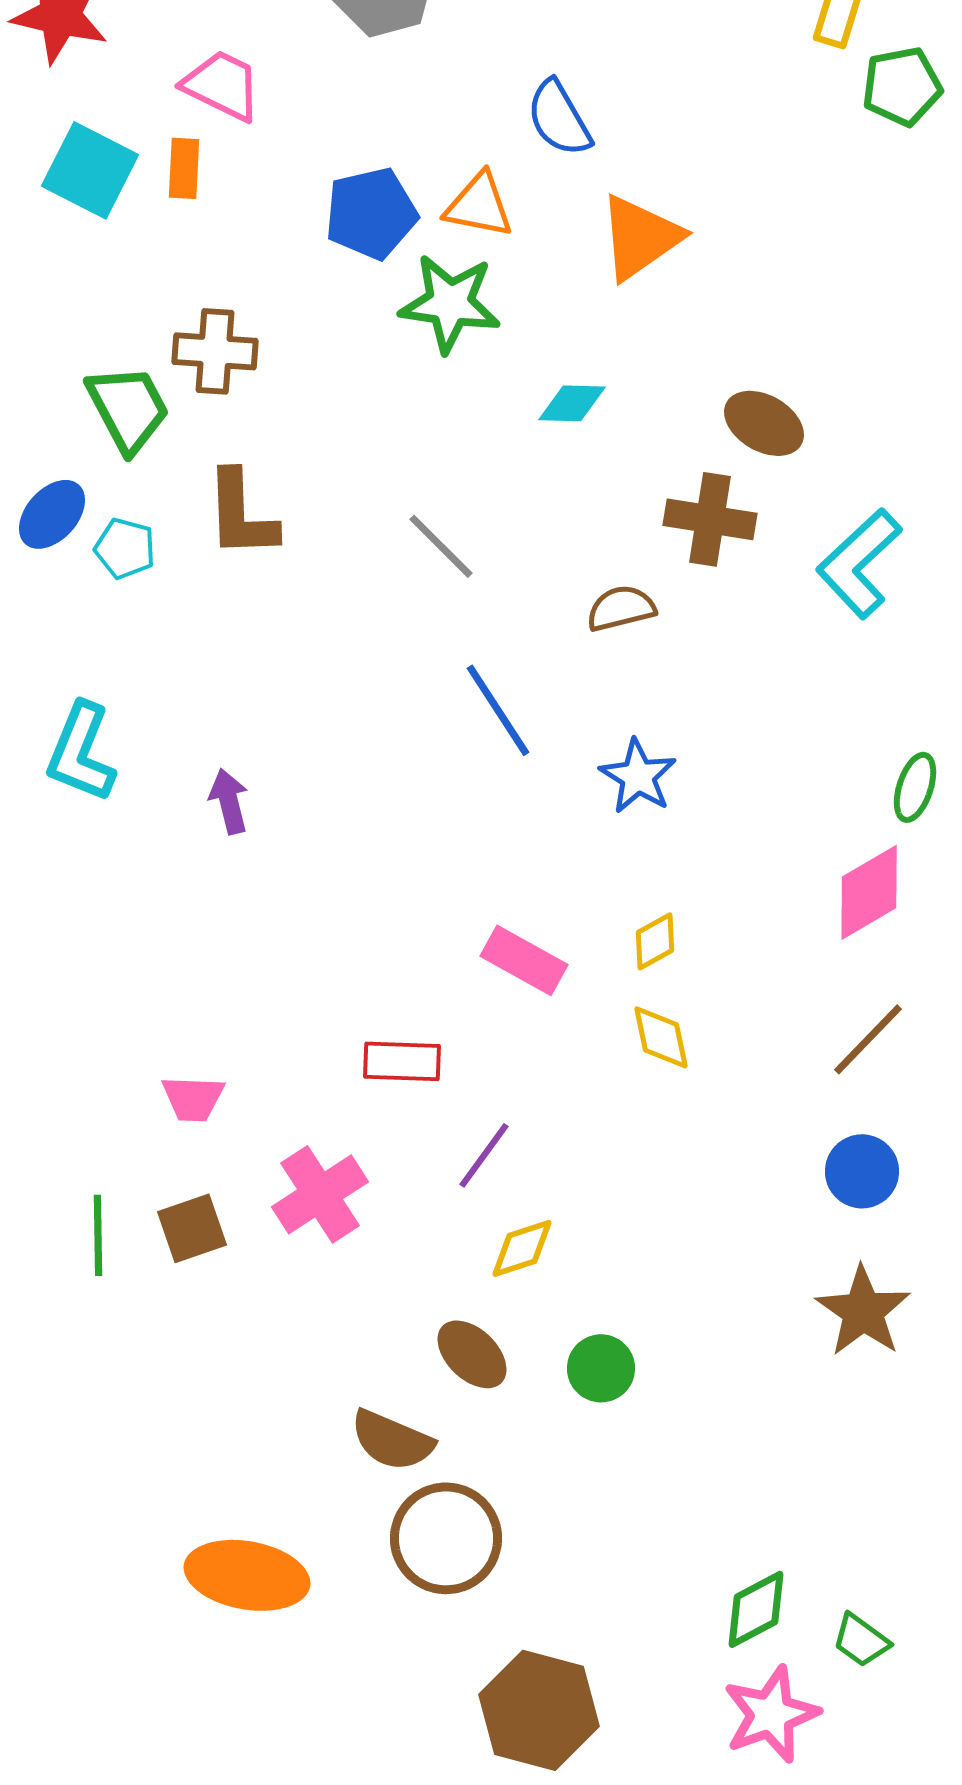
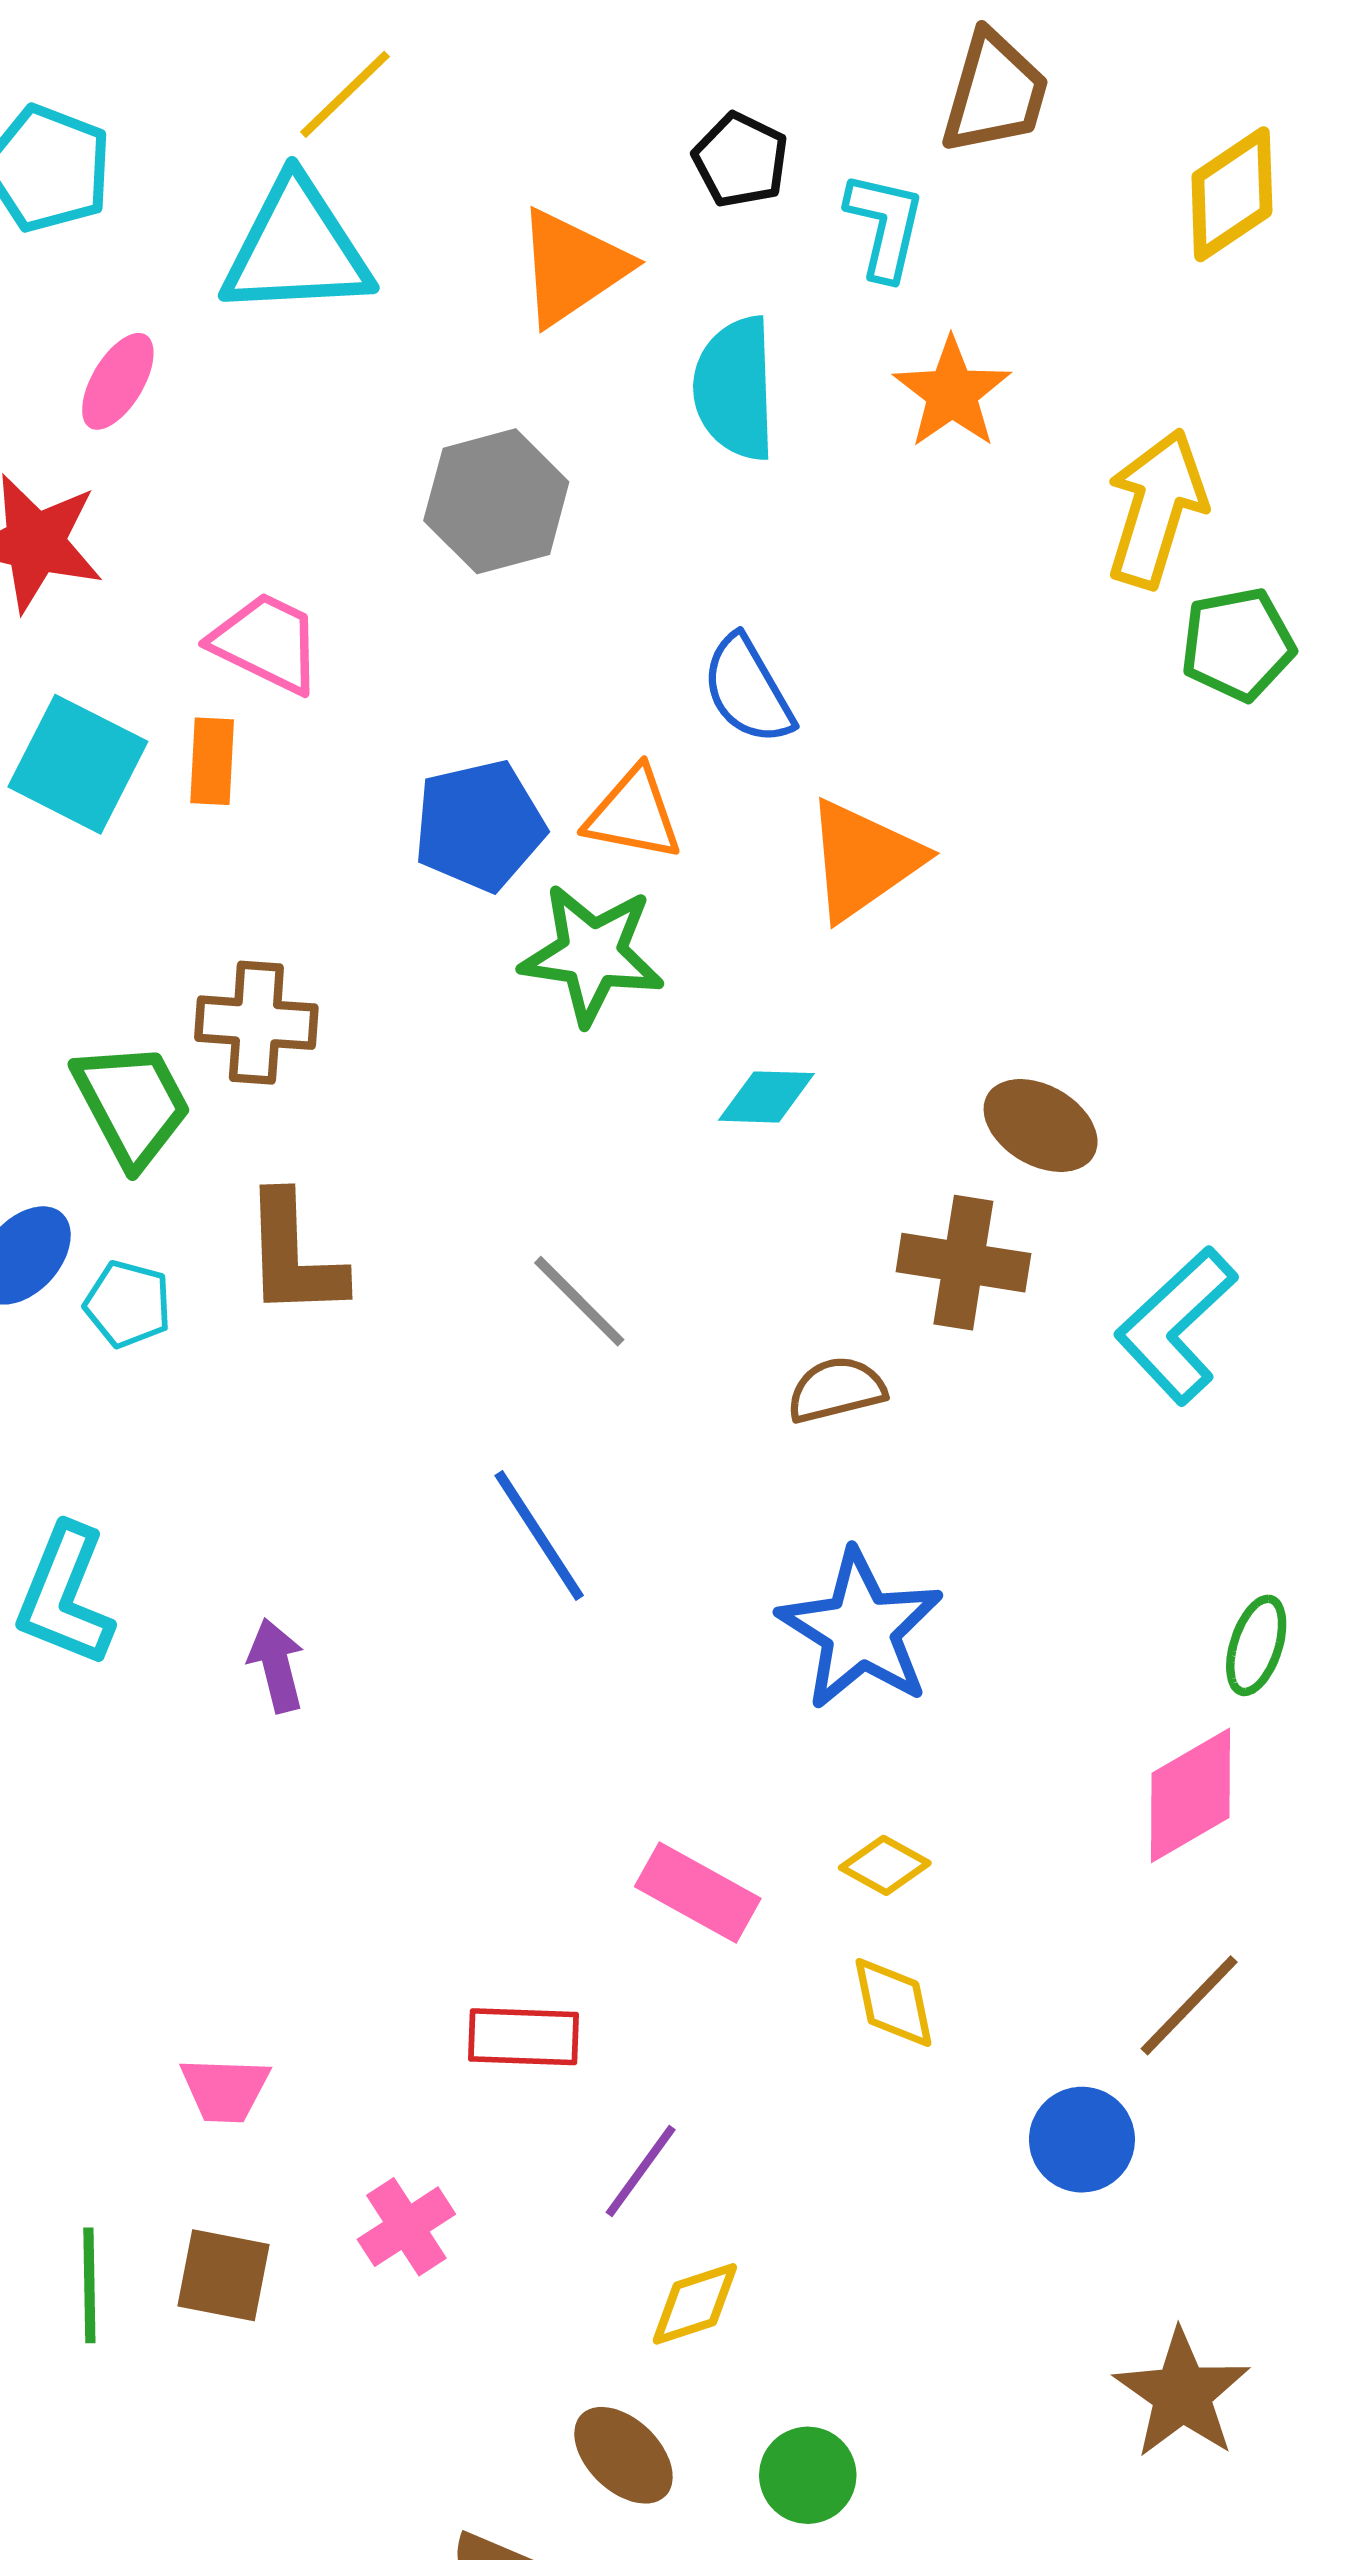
blue line: (498, 710) -> (539, 1535), moved
blue star: (638, 776) -> (861, 1630), size x1.5
yellow diamond: (655, 941) -> (885, 1865), turned 58
blue circle: (862, 1171) -> (1082, 2140), moved
pink cross: (320, 1194) -> (406, 2227), size x0.7
brown square: (192, 1228) -> (224, 2275), turned 30

